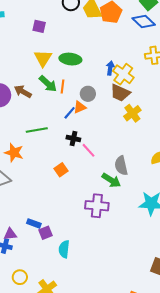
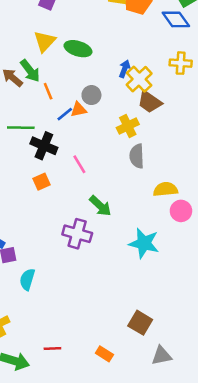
green arrow: (48, 84) -> (30, 71), moved
orange line: (62, 87) -> (48, 91), moved, turned -40
brown trapezoid: (120, 93) -> (150, 102), moved
yellow cross: (132, 113) -> (128, 126), moved
black cross: (73, 138) -> (44, 146), moved, size x1.5
gray semicircle: (121, 166) -> (137, 156), moved

